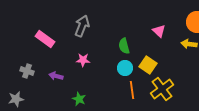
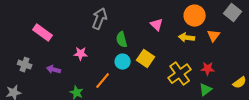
gray arrow: (82, 26) -> (100, 19), moved
yellow cross: (162, 89) -> (180, 74), moved
orange line: (132, 90) -> (103, 81), moved, turned 48

